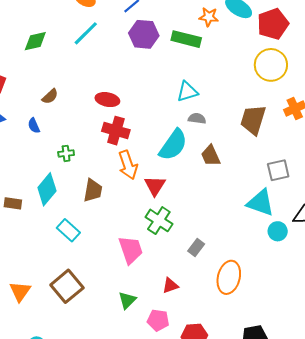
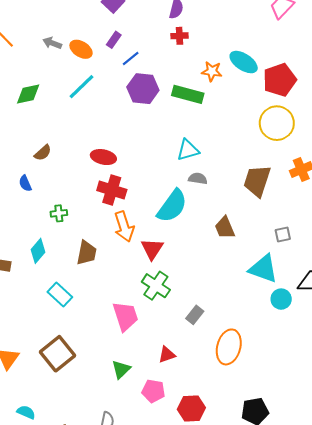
brown trapezoid: (211, 156) -> (225, 228), moved
gray square: (278, 170) -> (283, 235), size x0.7
cyan diamond: (47, 189) -> (38, 251), size x0.7

